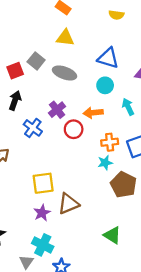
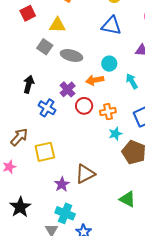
yellow triangle: (65, 38) -> (57, 25), moved
blue triangle: (108, 58) -> (111, 26), moved
red square: (15, 71) -> (28, 13), moved
orange arrow: (93, 113) -> (95, 80), moved
orange cross: (110, 142) -> (108, 112), moved
yellow square: (43, 183) -> (45, 152), moved

